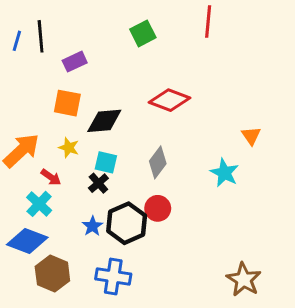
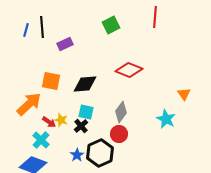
orange square: (67, 103) -> (51, 81), moved
yellow star: (69, 148) -> (61, 120), moved
red circle: (158, 208) -> (119, 134), moved

